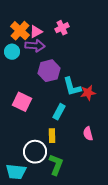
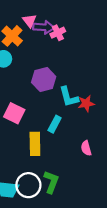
pink triangle: (36, 32) -> (30, 21), moved, turned -40
purple arrow: (35, 46) -> (44, 27), moved
yellow rectangle: (52, 136) -> (35, 144), moved, size x1.5
white circle: (35, 152) -> (28, 185), moved

